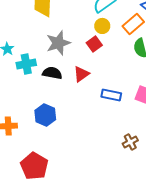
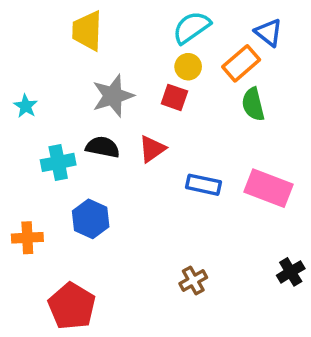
red square: (94, 44) -> (174, 97), turned -35
cyan cross: (26, 64) -> (58, 162), moved
brown cross: (130, 142) -> (193, 280), moved

